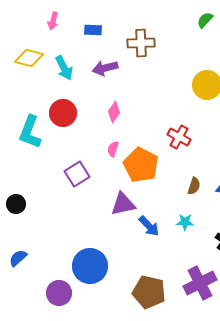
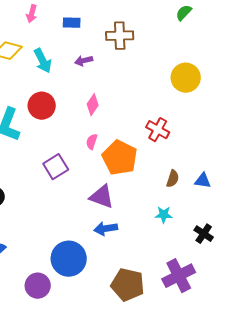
purple arrow: (105, 68) -> (84, 61), size x0.7
purple triangle: (123, 204) -> (102, 197), turned 32
blue arrow: (149, 226) -> (106, 229), moved, turned 125

